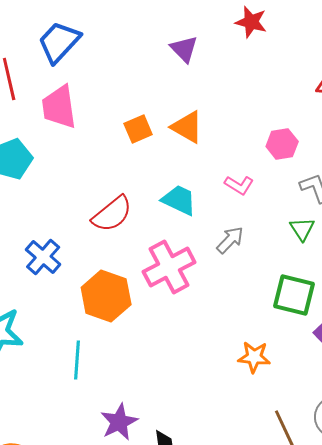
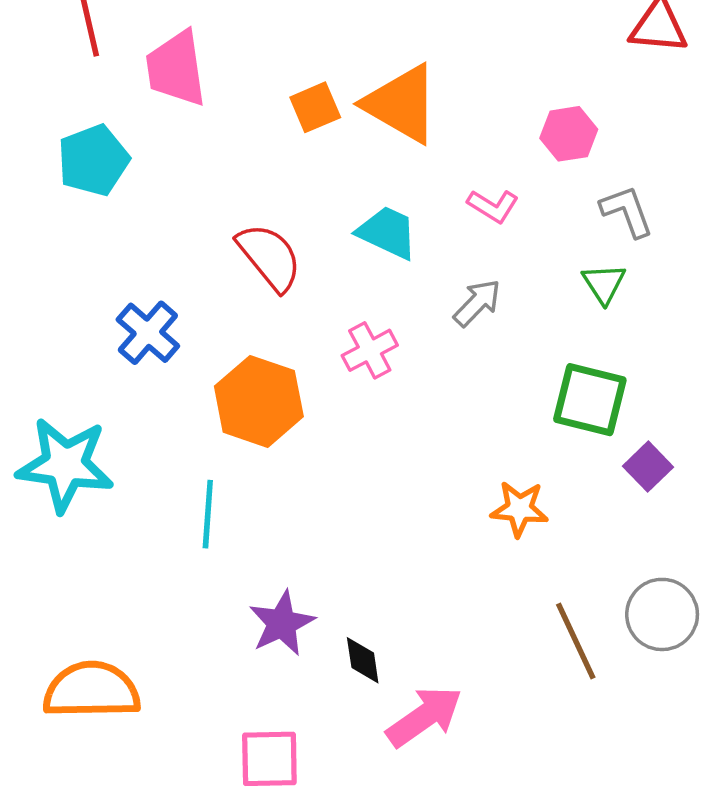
orange triangle: (187, 127) -> (401, 104), size x1.4
red semicircle: (112, 214) -> (269, 257), turned -90
pink cross: (169, 267) -> (370, 350), size x0.6

